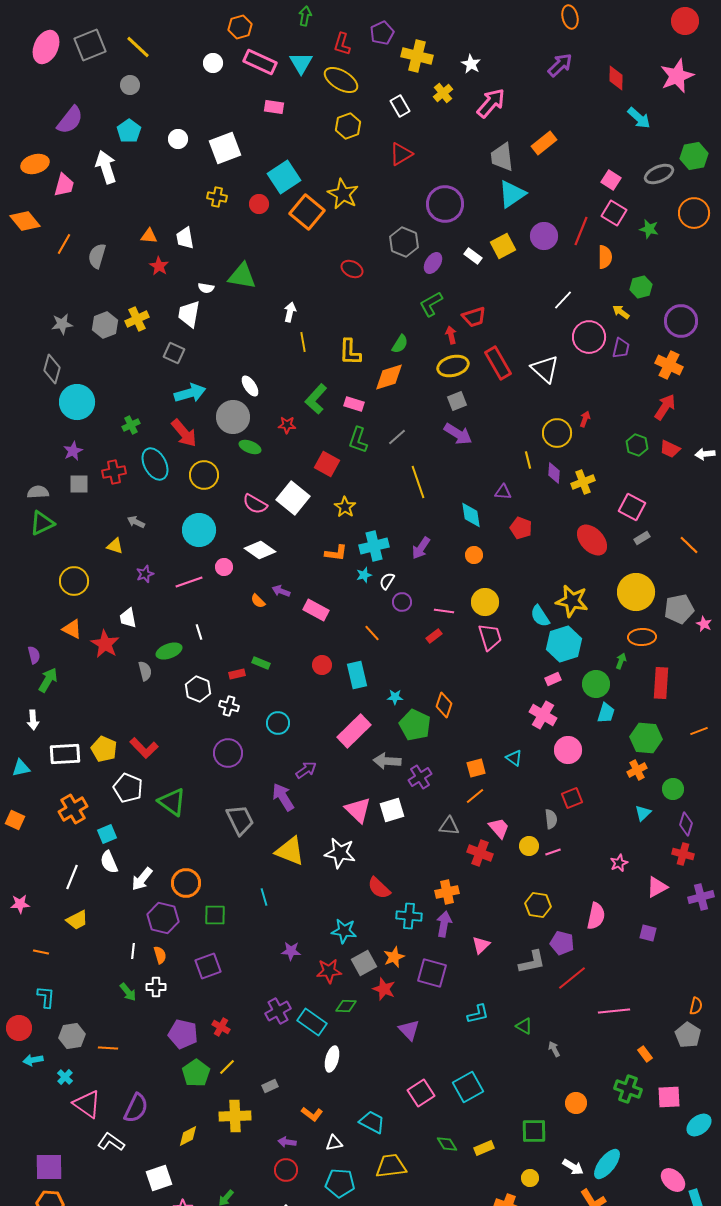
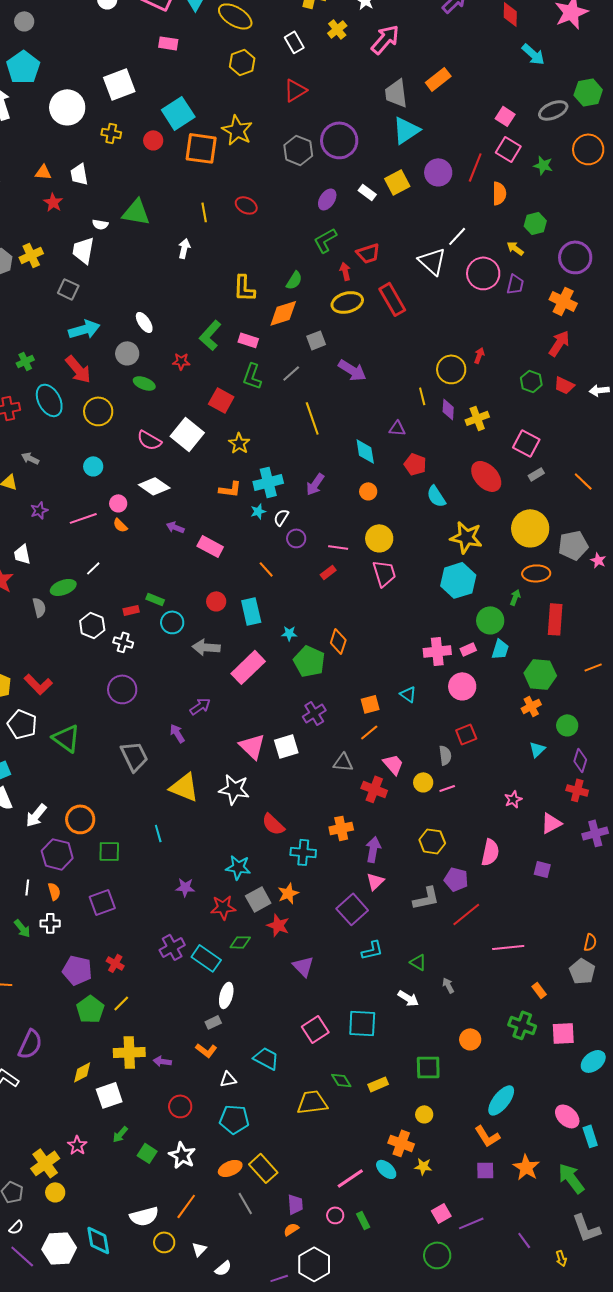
cyan pentagon: (129, 131) -> (23, 67), size x1.4
white circle: (178, 139) -> (67, 107), moved, size x1.8
orange square: (307, 212) -> (201, 148), turned -32
gray hexagon: (404, 242) -> (298, 150), moved
yellow line: (303, 342) -> (204, 212), moved
white triangle: (545, 369) -> (432, 261), moved
gray square: (457, 401) -> (316, 340), moved
gray circle: (233, 417) -> (127, 353), size x0.7
cyan circle: (199, 530) -> (93, 466), size x0.6
orange semicircle: (258, 601) -> (120, 525), moved
cyan semicircle: (540, 616) -> (436, 496), moved
white line: (199, 632) -> (93, 568), turned 63
pink rectangle: (553, 679) -> (468, 649), moved
pink cross: (543, 715) -> (437, 651), turned -36
cyan circle: (278, 723) -> (172, 622), moved
gray arrow: (387, 761) -> (206, 647), moved
purple arrow: (283, 797) -> (177, 733), size x0.7
purple arrow: (444, 924) -> (373, 849), moved
purple square: (432, 973) -> (352, 909), moved, turned 32
gray rectangle: (270, 1086) -> (213, 1022), moved
cyan square: (468, 1087) -> (362, 1023), turned 32
purple arrow: (287, 1142) -> (162, 1061), moved
yellow trapezoid: (391, 1166) -> (312, 1102), moved
white arrow: (573, 1167) -> (408, 998), moved
white square: (159, 1178) -> (109, 1095), moved

